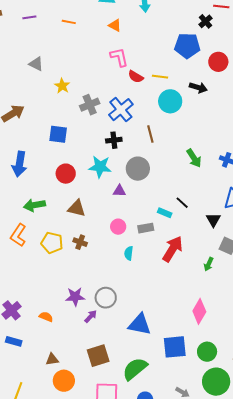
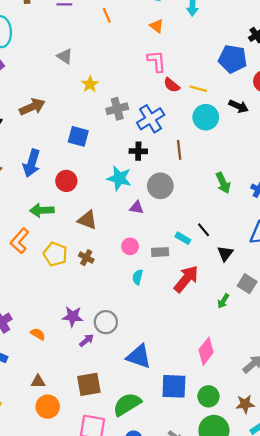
orange line: (69, 22) -> (107, 15), turned 48
red circle: (66, 174) -> (66, 181), moved
black triangle: (213, 220) -> (225, 253), moved

